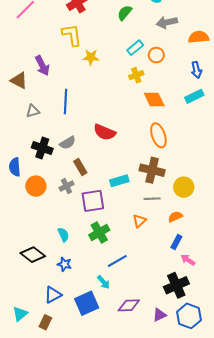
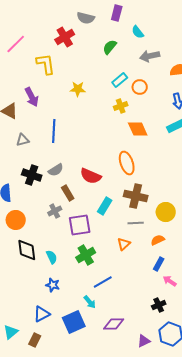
yellow L-shape: (72, 35) -> (46, 64), moved
red semicircle: (105, 132) -> (91, 176), moved
orange ellipse: (158, 135) -> (127, 163), moved
cyan rectangle: (119, 181) -> (105, 206), turned -42
orange circle: (36, 186) -> (16, 220), moved
black diamond: (33, 255) -> (27, 250), moved, turned 45
black cross: (176, 285) -> (159, 305), size x0.6
purple triangle: (159, 315) -> (144, 341), moved

